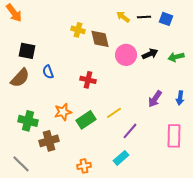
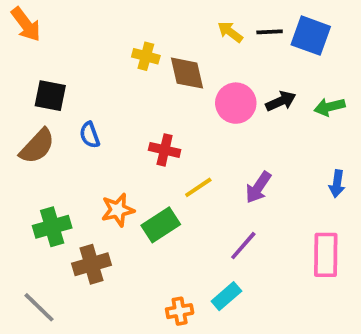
blue square: (166, 19) -> (311, 36), size x1.5
purple arrow: (155, 99) -> (258, 187), moved
yellow line: (114, 113) -> (198, 187), moved
green cross: (28, 121) -> (52, 227), turned -30
orange cross: (84, 166) -> (180, 311), moved

